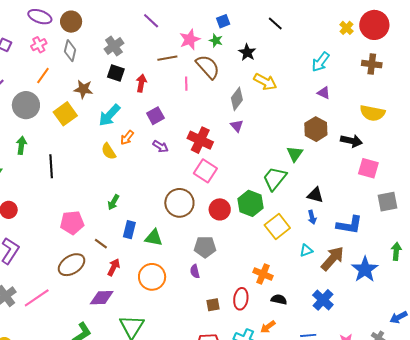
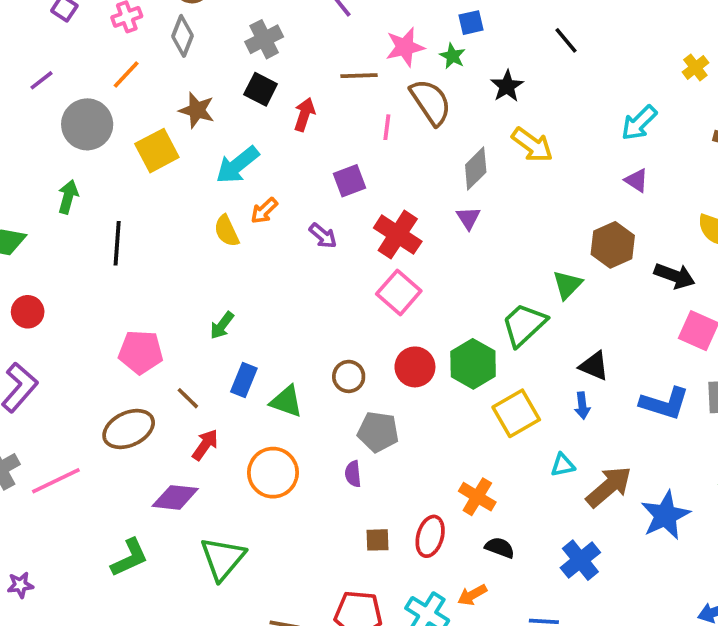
purple square: (155, 116) -> (349, 181), moved
brown circle: (179, 203) -> (349, 376), moved, size x0.6
blue L-shape: (349, 225) -> (665, 403), moved

